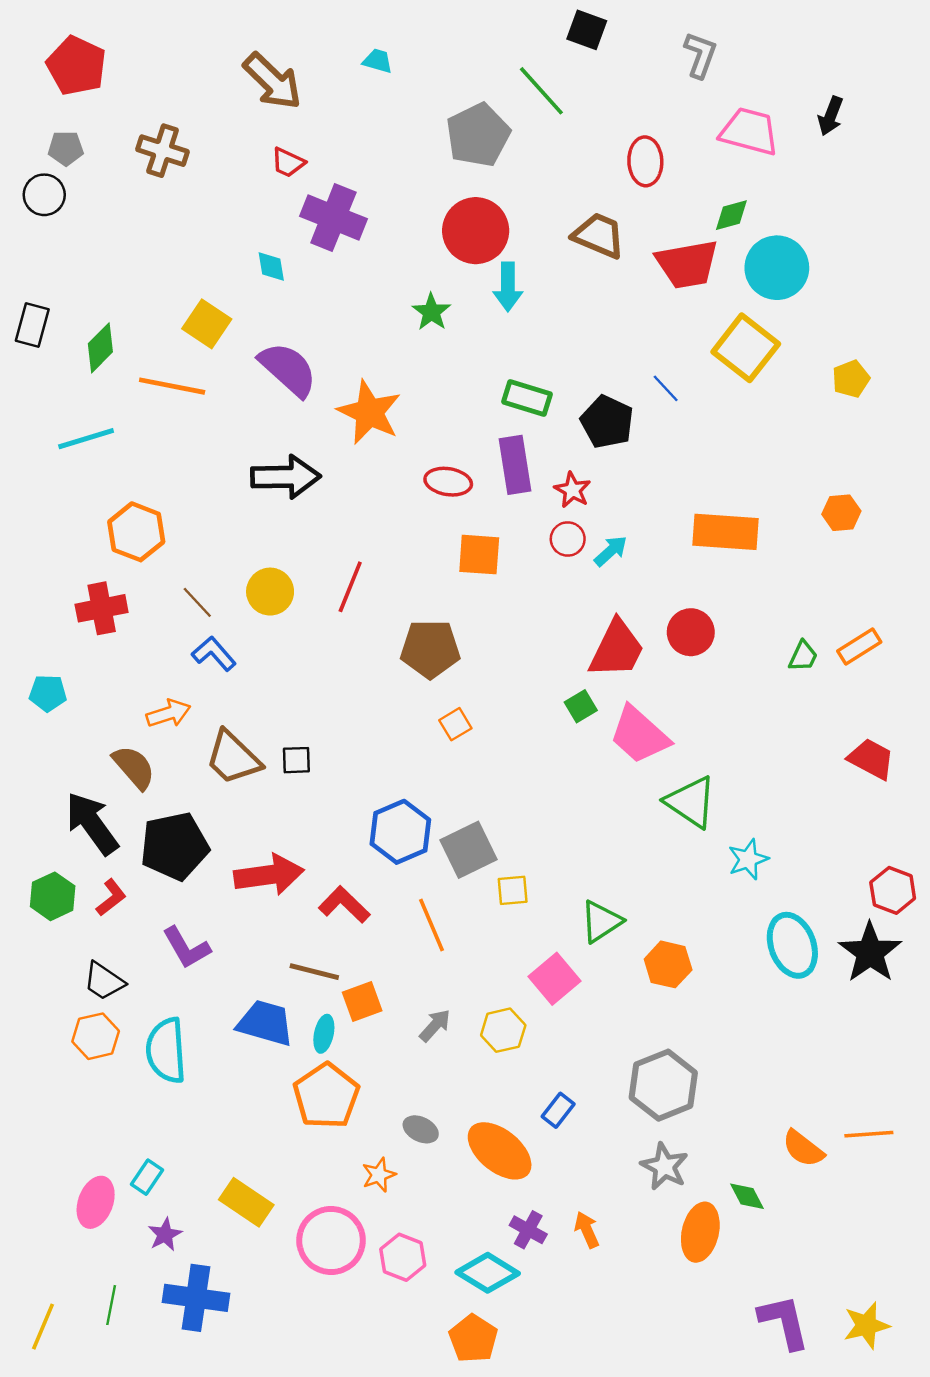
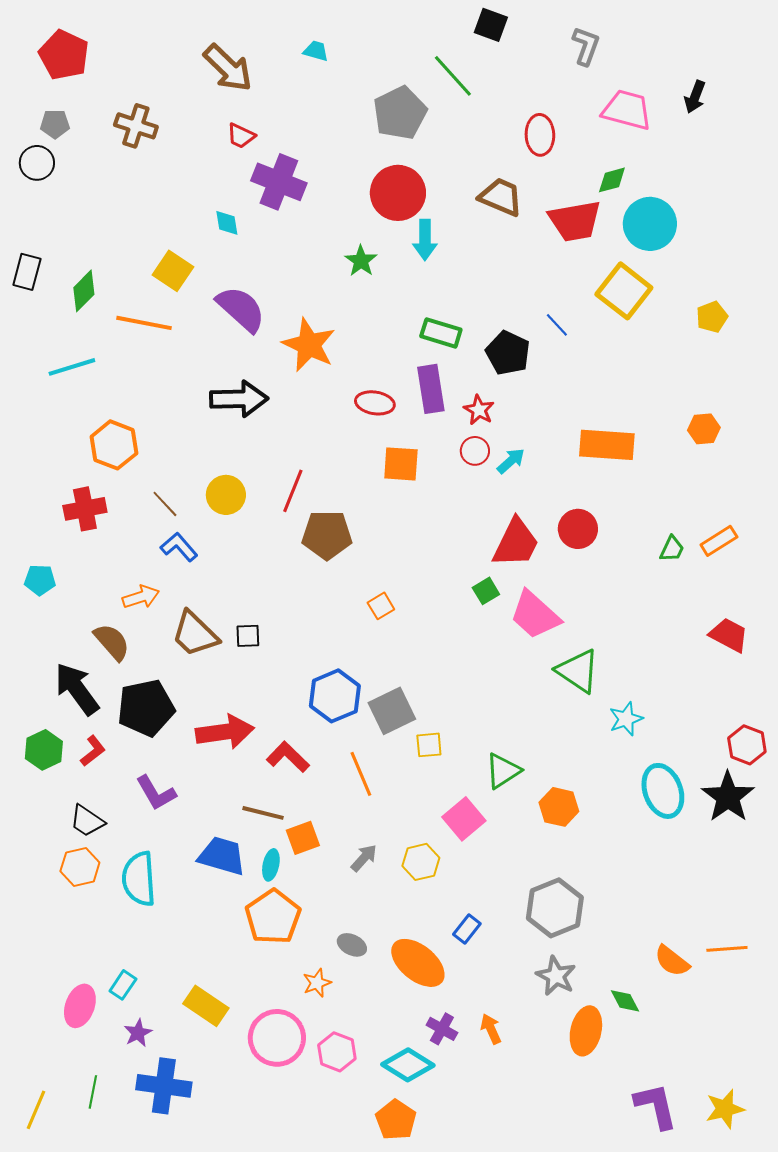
brown pentagon: (430, 649) -> (327, 535), moved

